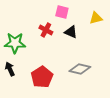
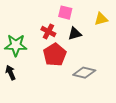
black triangle: (71, 32) -> (75, 34), turned -40
red pentagon: (42, 77) -> (55, 55), moved

